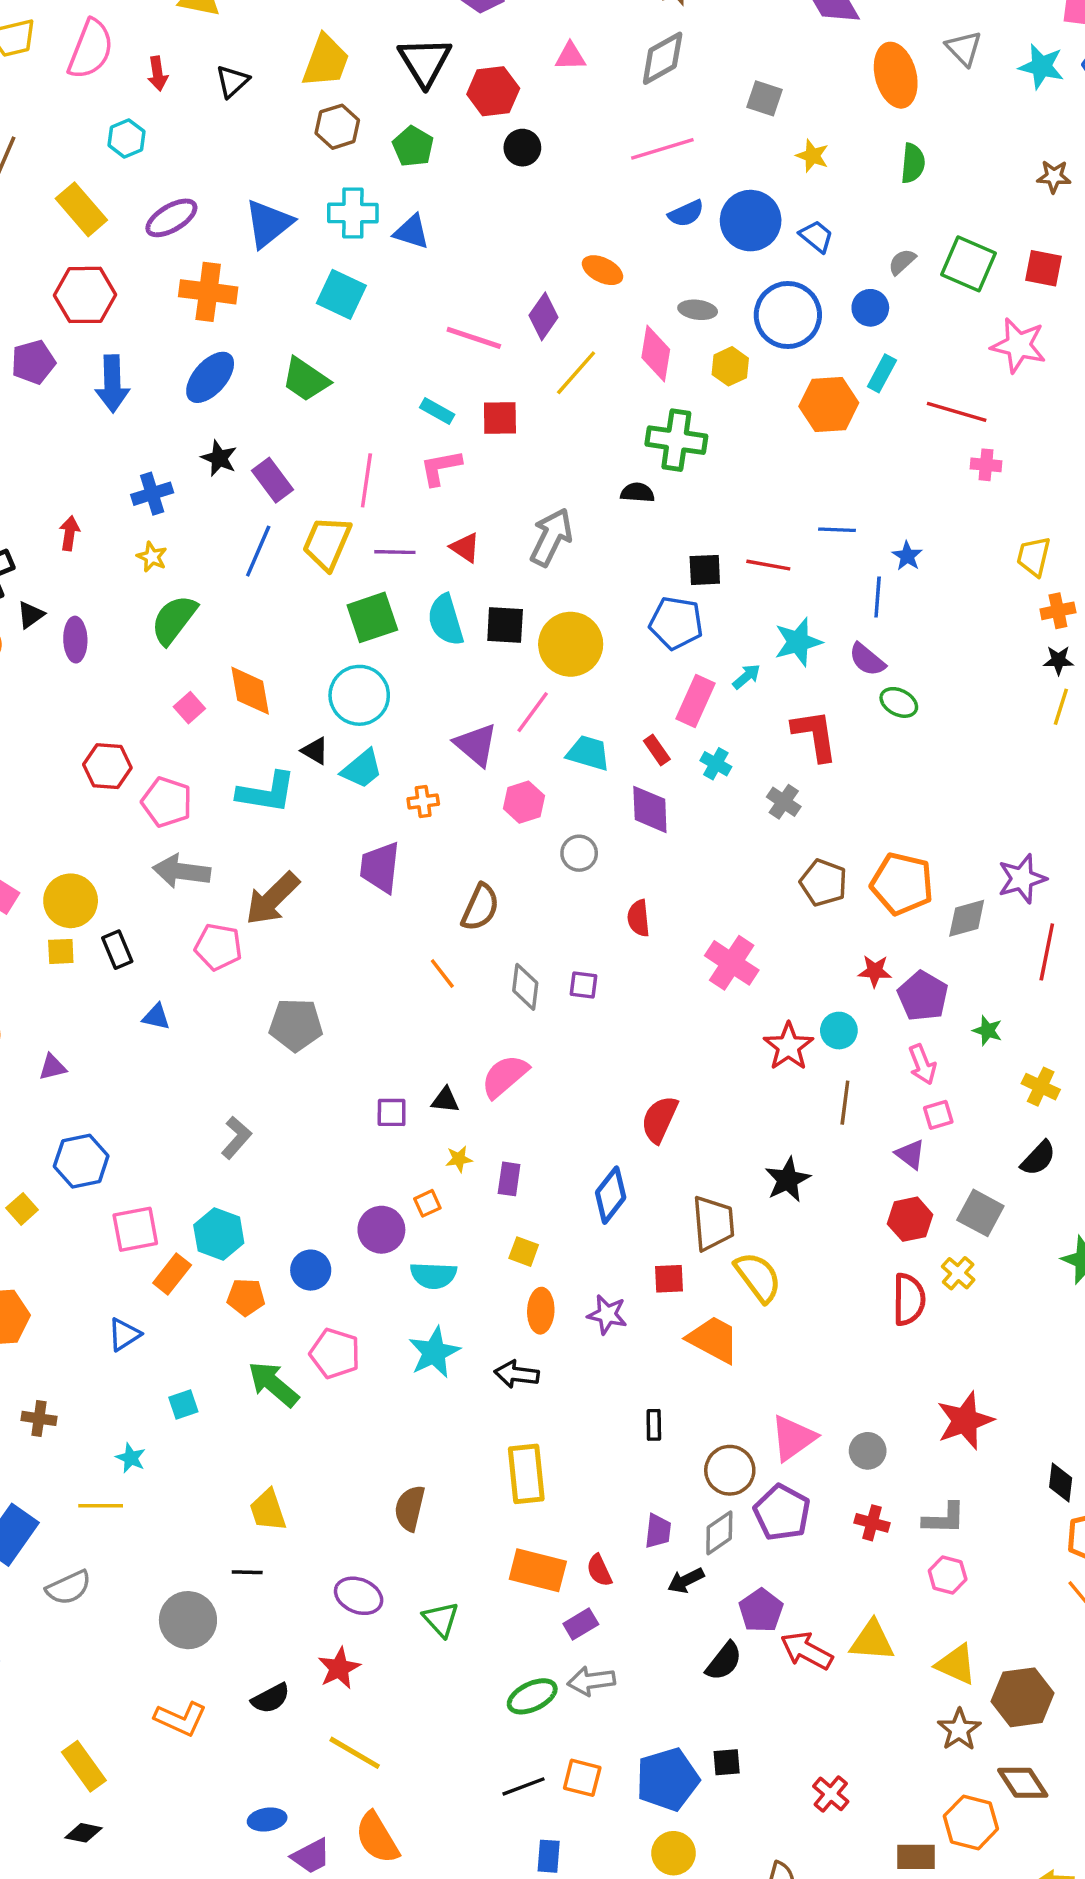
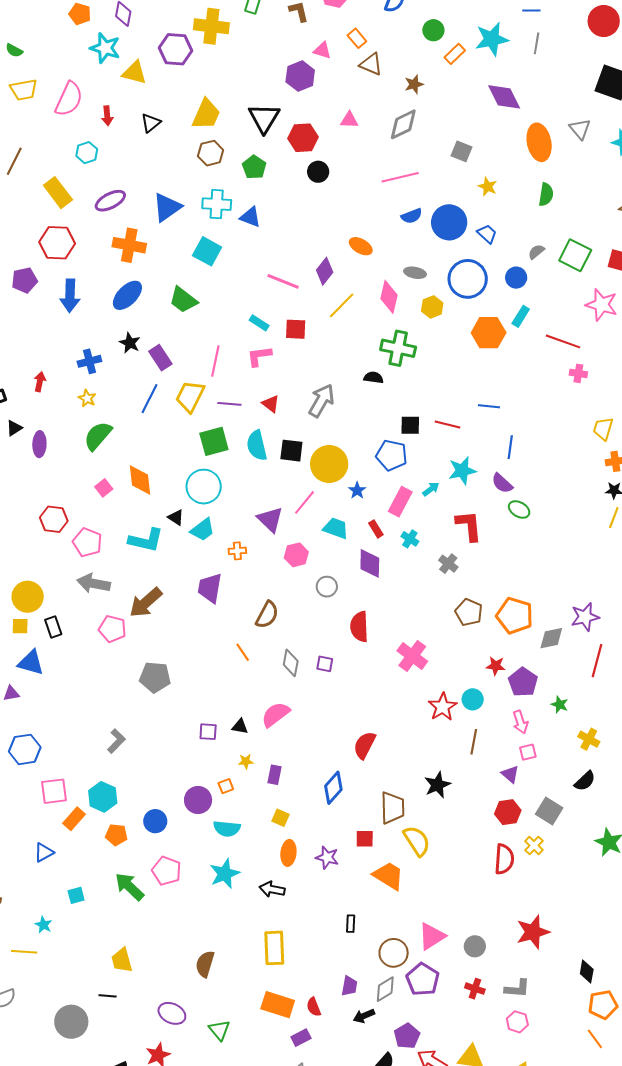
blue star: (907, 556) -> (357, 490), moved
red semicircle: (639, 918) -> (359, 627), size x1.4
blue triangle: (156, 1017) -> (31, 663), moved, size x1.6

